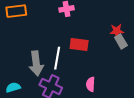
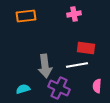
white line: (57, 58) -> (77, 65), moved, turned 70

